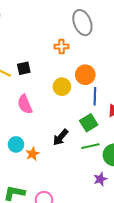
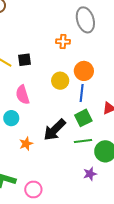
blue line: (95, 96) -> (82, 93), moved
black arrow: (60, 137) -> (55, 130), size x1.4
cyan circle: (16, 144) -> (11, 118), moved

